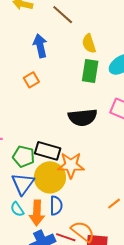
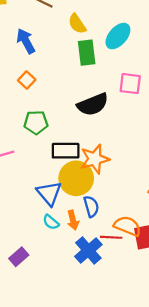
green pentagon: (24, 157) -> (36, 122), moved
orange arrow: (37, 213) -> (73, 220), size x0.7

